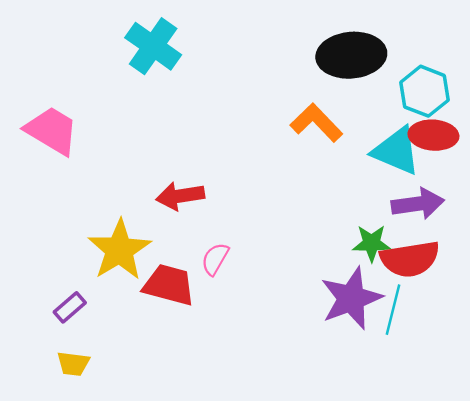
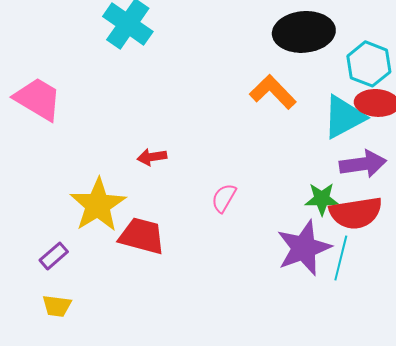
cyan triangle: (396, 151) -> (344, 117), turned -51
red arrow: (180, 196) -> (152, 157), size x0.7
pink semicircle: (215, 259) -> (224, 198), moved

